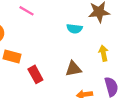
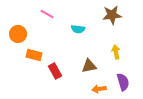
cyan semicircle: (74, 29) -> (78, 29), moved

